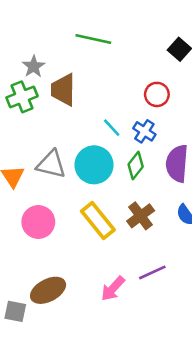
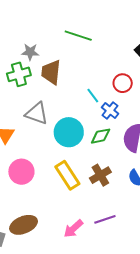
gray star: (34, 66) -> (30, 52), turned 30
cyan line: (112, 128) -> (93, 96), moved
gray triangle: (51, 164) -> (37, 113), moved
green diamond: (136, 165) -> (101, 136), turned 35

